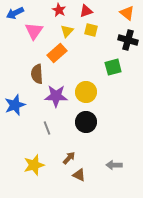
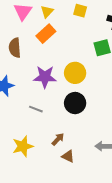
yellow triangle: (67, 31) -> (47, 12), moved
brown semicircle: (37, 74) -> (15, 48), moved
gray line: (47, 128) -> (36, 109), turned -48

